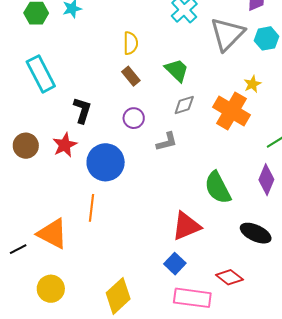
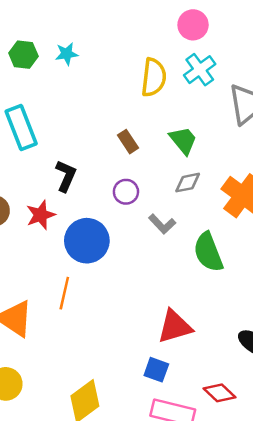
yellow semicircle: (131, 43) -> (154, 77), moved, size x1.4
gray L-shape: (167, 142) -> (162, 224), turned 55
green semicircle: (218, 188) -> (208, 252), moved
blue square: (175, 264) -> (156, 370), turned -30

